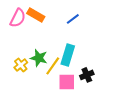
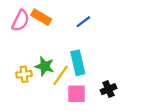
cyan rectangle: (68, 55) -> (78, 63), turned -30
yellow cross: (21, 65) -> (24, 74), turned 32
black cross: (87, 75) -> (109, 89), moved

